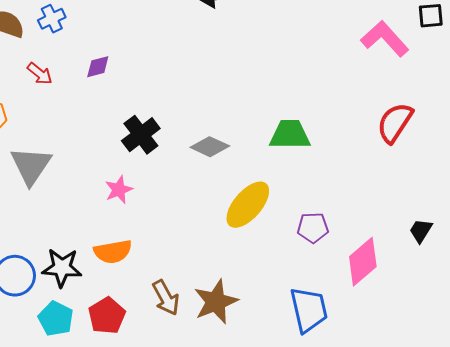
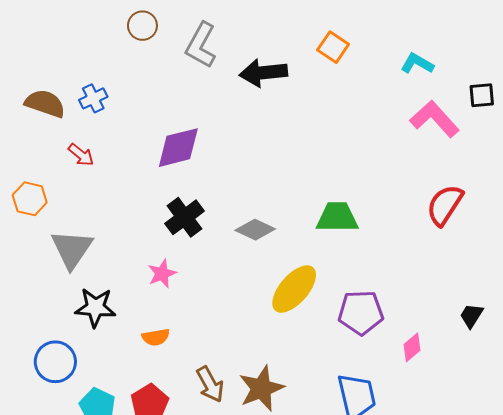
purple diamond: (98, 67) -> (178, 148), moved, size x1.8
purple pentagon: (313, 228) -> (361, 313), size x1.4
orange semicircle: (113, 252) -> (156, 337), size x0.7
pink diamond: (363, 262) -> (412, 347), size x0.6
black star: (62, 268) -> (95, 307), moved

